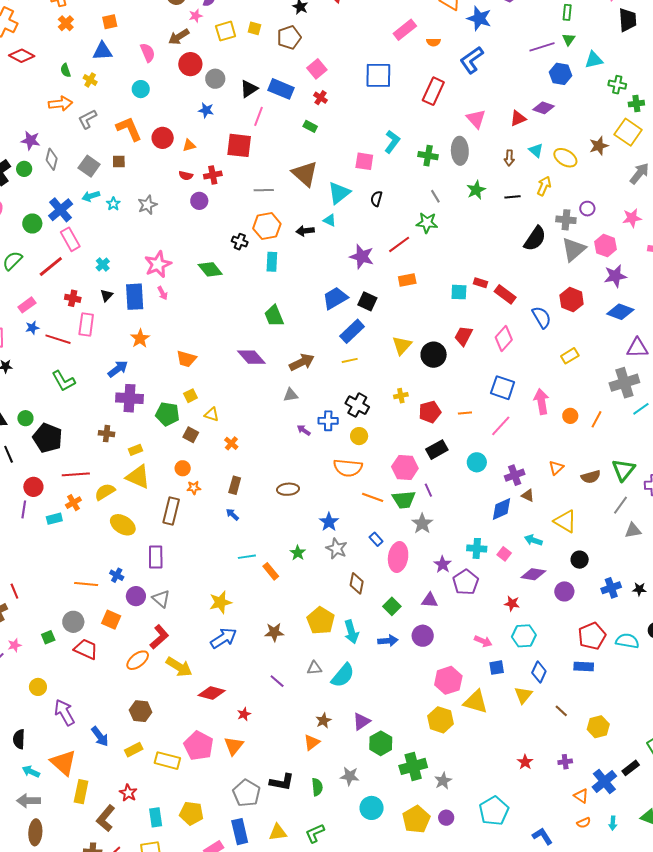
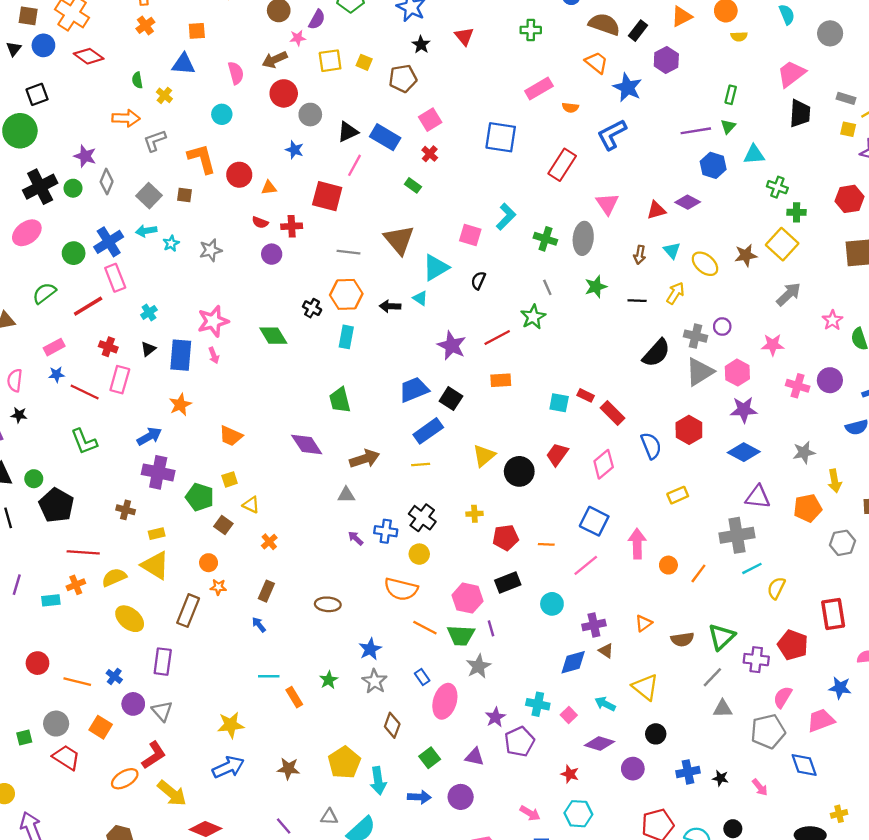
green star: (427, 223) -> (533, 317), turned 30
red circle: (33, 487) -> (37, 663), moved

